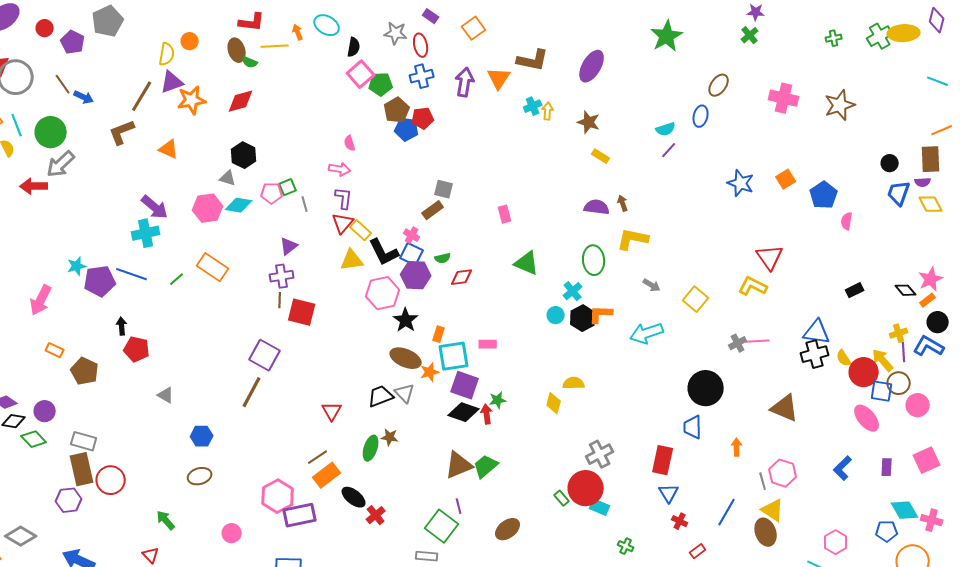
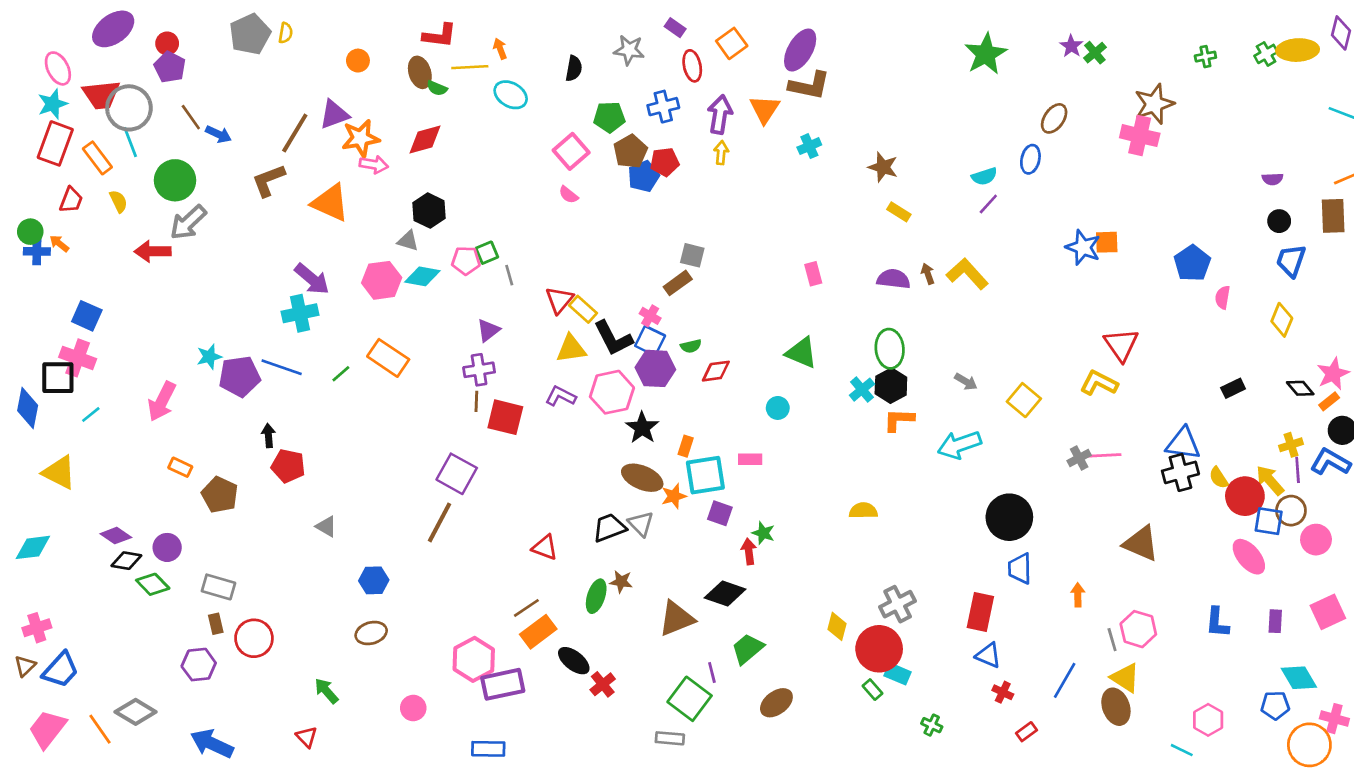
purple star: (756, 12) -> (1071, 46), moved, turned 30
cyan ellipse: (327, 25) -> (511, 95), moved
green cross: (880, 36) -> (1266, 54), size x0.7
purple pentagon: (73, 42) -> (170, 67), moved
red ellipse: (421, 45) -> (692, 66), moved
yellow semicircle: (167, 54) -> (286, 33), moved, size x0.7
purple ellipse: (592, 66) -> (800, 50), moved
pink square: (361, 74) -> (571, 151), moved
brown star: (840, 105) -> (1154, 104), moved
yellow arrow: (548, 111) -> (721, 153), moved
cyan line: (17, 125) -> (130, 142), moved
blue pentagon: (407, 129) -> (644, 176), turned -30
pink semicircle: (350, 143) -> (569, 195), turned -35
orange triangle: (169, 149) -> (330, 203), size x1.5
pink arrow: (340, 169) -> (374, 165), moved
orange square: (786, 179) -> (1107, 242), moved, turned 30
purple semicircle: (923, 182) -> (1273, 179), moved
purple L-shape: (344, 198) -> (561, 396), moved, turned -70
yellow diamond: (931, 204) -> (1282, 320), moved, turned 50
pink rectangle: (505, 214) -> (813, 274), moved
yellow L-shape: (633, 239) -> (967, 274), moved, turned 36
cyan circle: (556, 315) -> (778, 408), moved
black hexagon: (583, 318) -> (891, 386), moved
purple square: (465, 385) -> (720, 513), size x0.7
black circle: (706, 388) -> (1009, 517), moved
green star: (498, 400) -> (763, 533), turned 30
yellow diamond: (554, 403) -> (837, 626), moved
red triangle: (332, 411) -> (545, 547), turned -40
black diamond: (464, 412) -> (725, 594), moved
brown triangle: (459, 465) -> (676, 619), moved
green trapezoid: (486, 466) -> (747, 649), moved
blue L-shape: (843, 468) -> (1217, 622), turned -40
brown rectangle: (82, 469) -> (216, 624), size x0.5
blue triangle: (669, 493) -> (988, 655), turned -35
green rectangle: (562, 498) -> (873, 690), moved
pink cross: (932, 520) -> (1334, 719), moved

